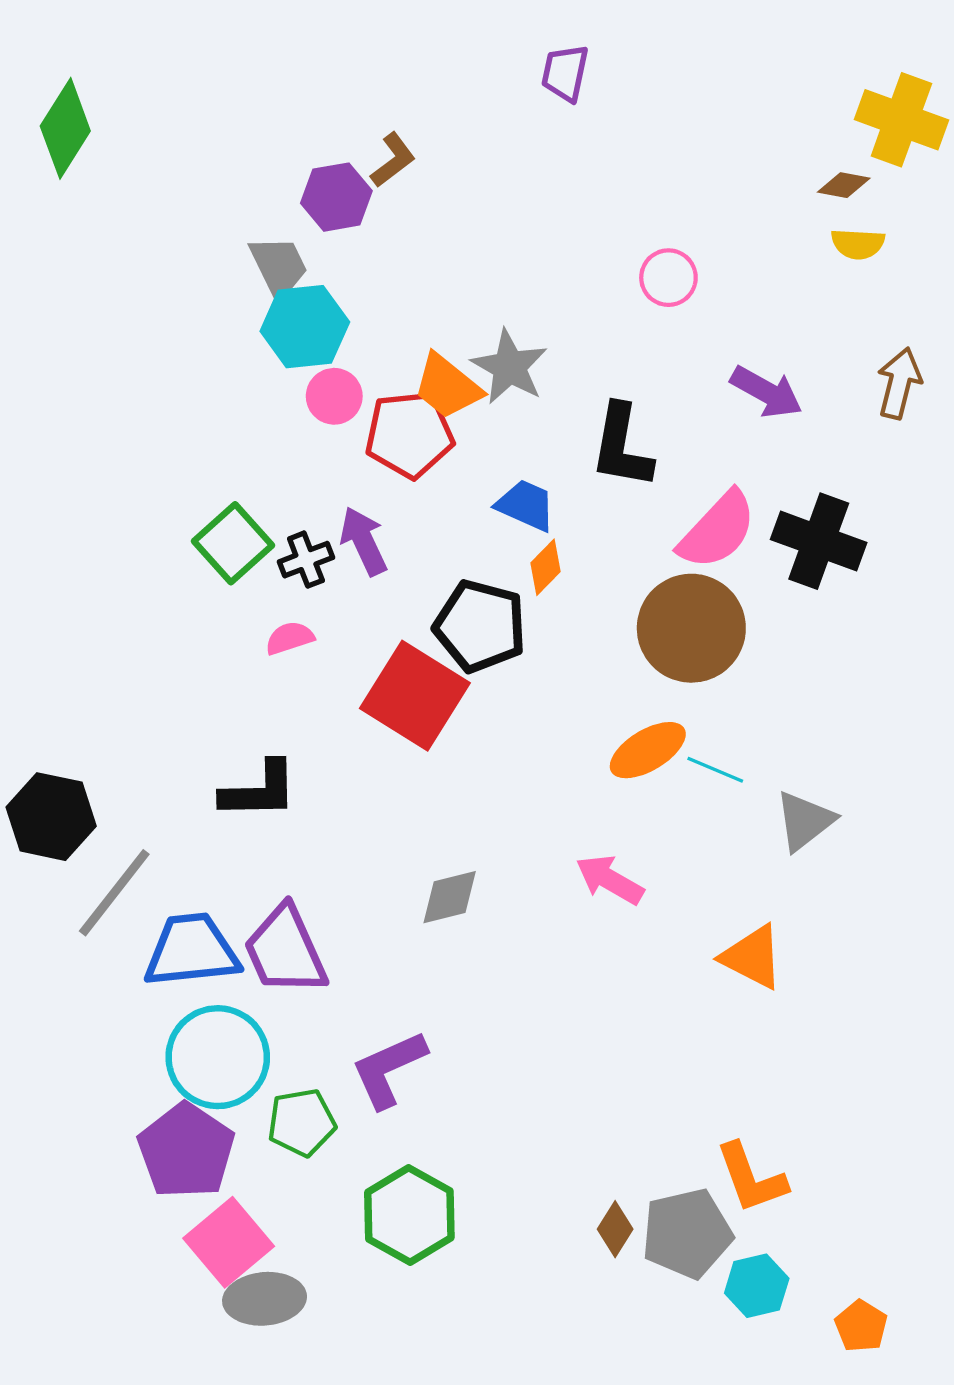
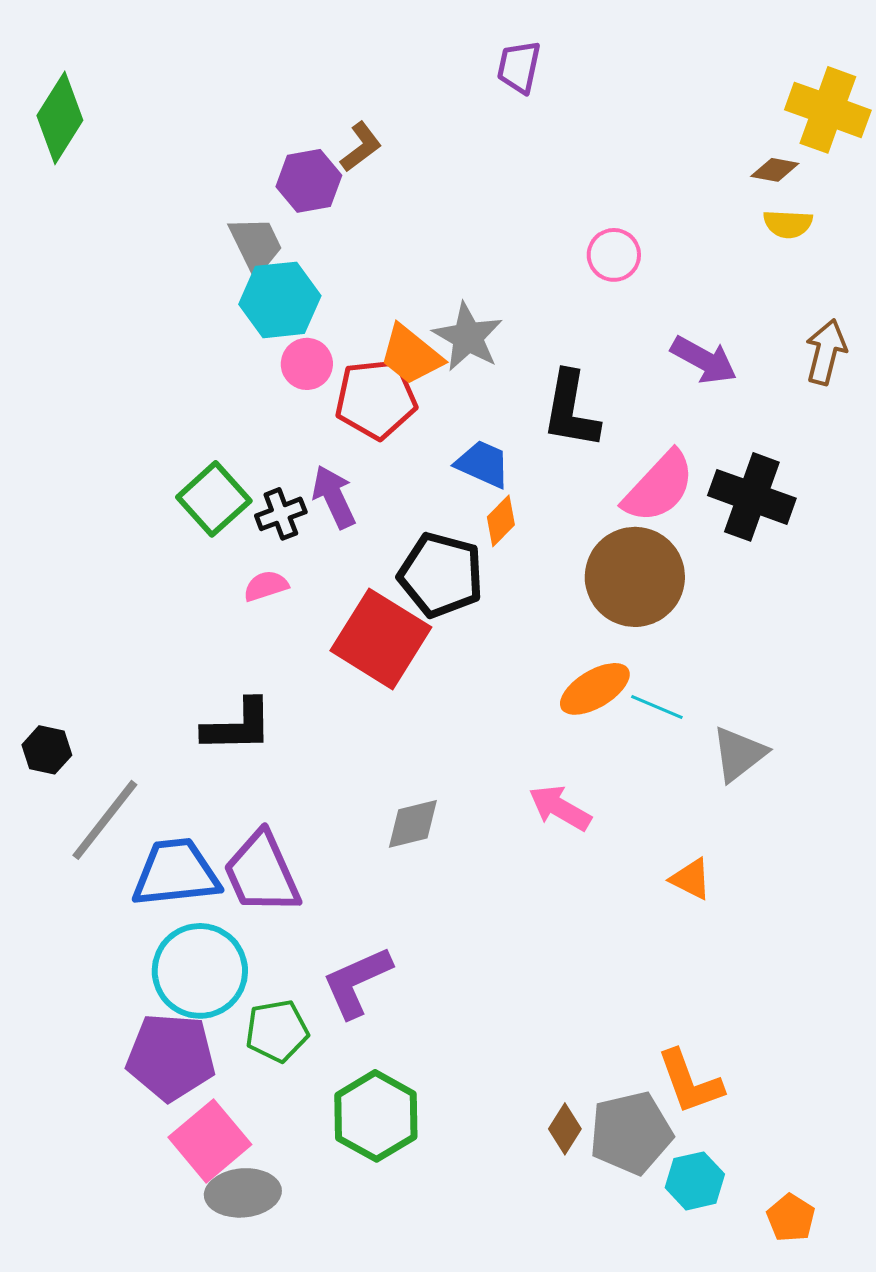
black hexagon: (51, 817) -> (47, 750), size x0.6
orange triangle: (752, 957) -> (691, 879), size x0.7
purple pentagon: (186, 1151) -> (171, 1057), turned -30

